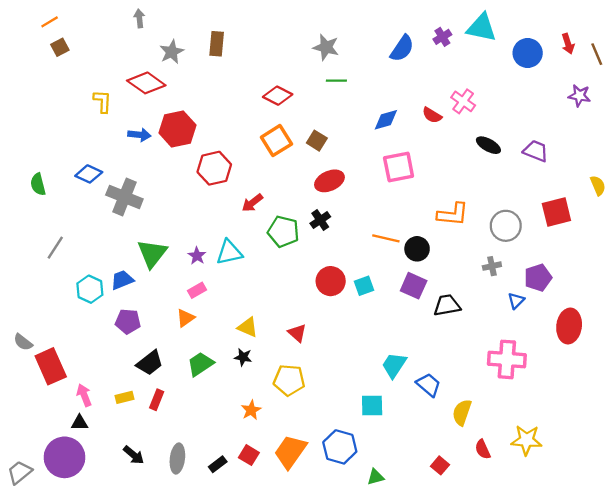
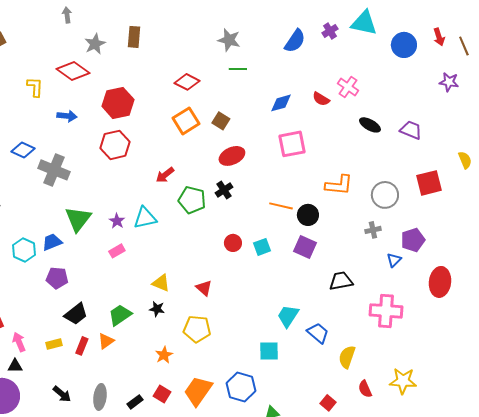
red hexagon: (177, 129) -> (118, 103), moved
red hexagon: (214, 168) -> (115, 145), moved
red circle: (331, 281) -> (233, 243), size x0.7
black trapezoid: (447, 305) -> (341, 281), moved
orange triangle: (185, 318) -> (106, 341), moved

